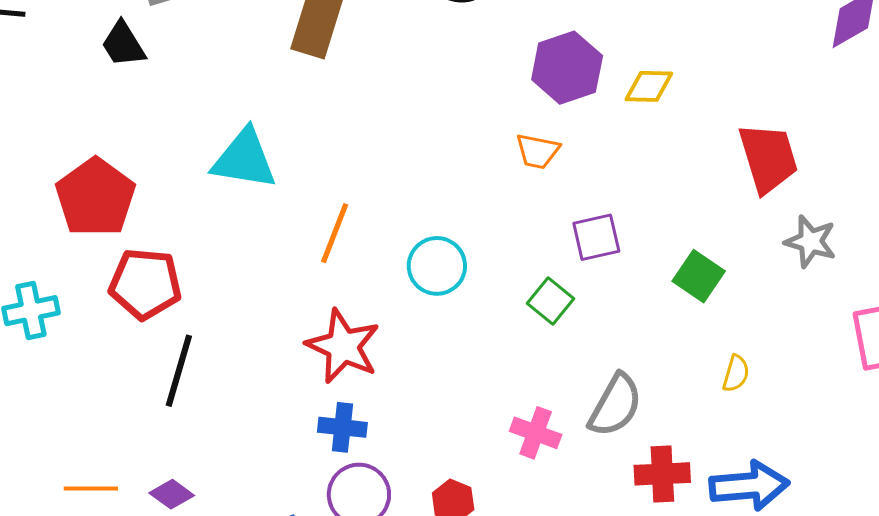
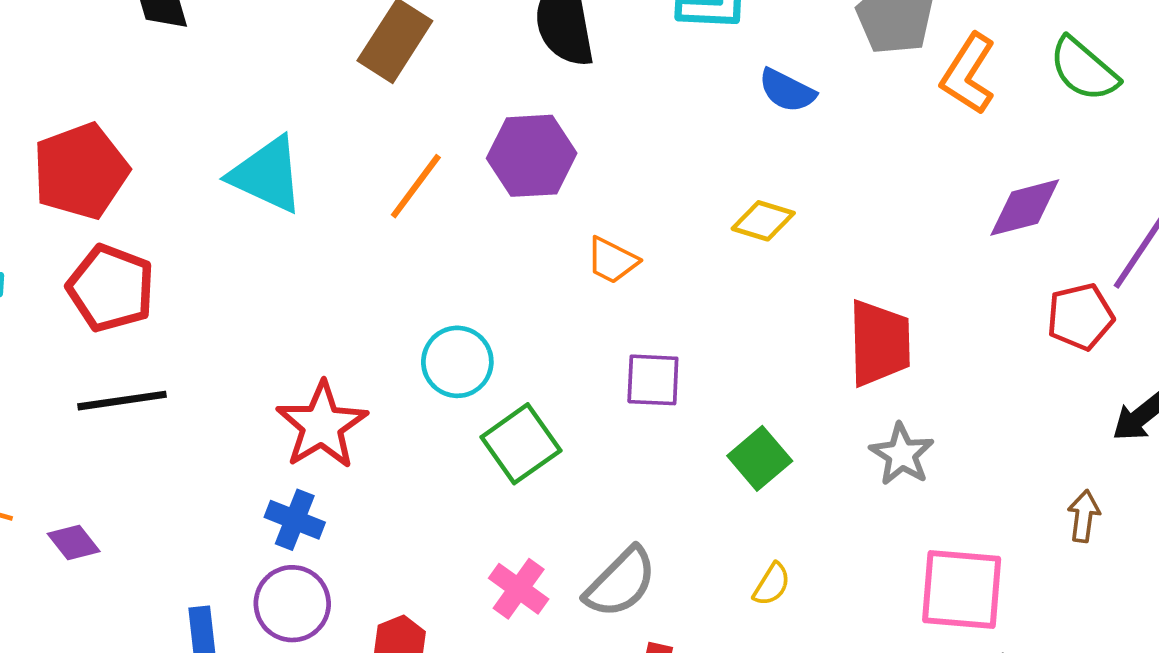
purple hexagon: (567, 68) -> (532, 156), moved
orange line: (335, 233) -> (416, 186), moved
green square: (551, 301) -> (521, 444), moved, size x1.4
black line: (179, 371) -> (122, 401), turned 50

